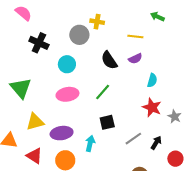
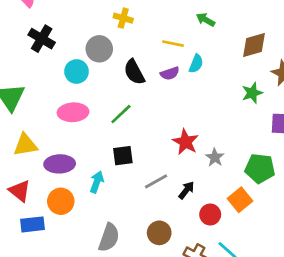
gray circle: (79, 35) -> (99, 49), moved
cyan semicircle: (152, 80) -> (196, 64), moved

